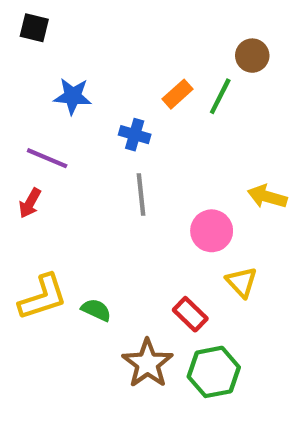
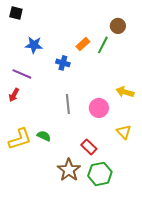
gray line: (141, 194) -> (68, 104), moved
yellow triangle: (242, 282) -> (124, 132), moved
green semicircle: (96, 310) -> (44, 136), moved

